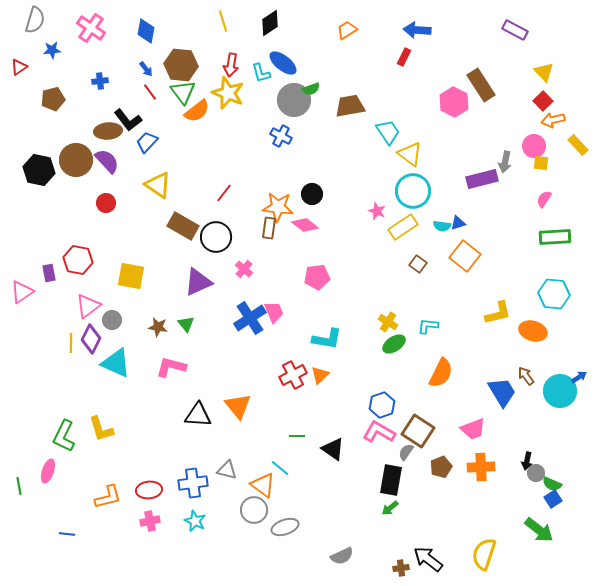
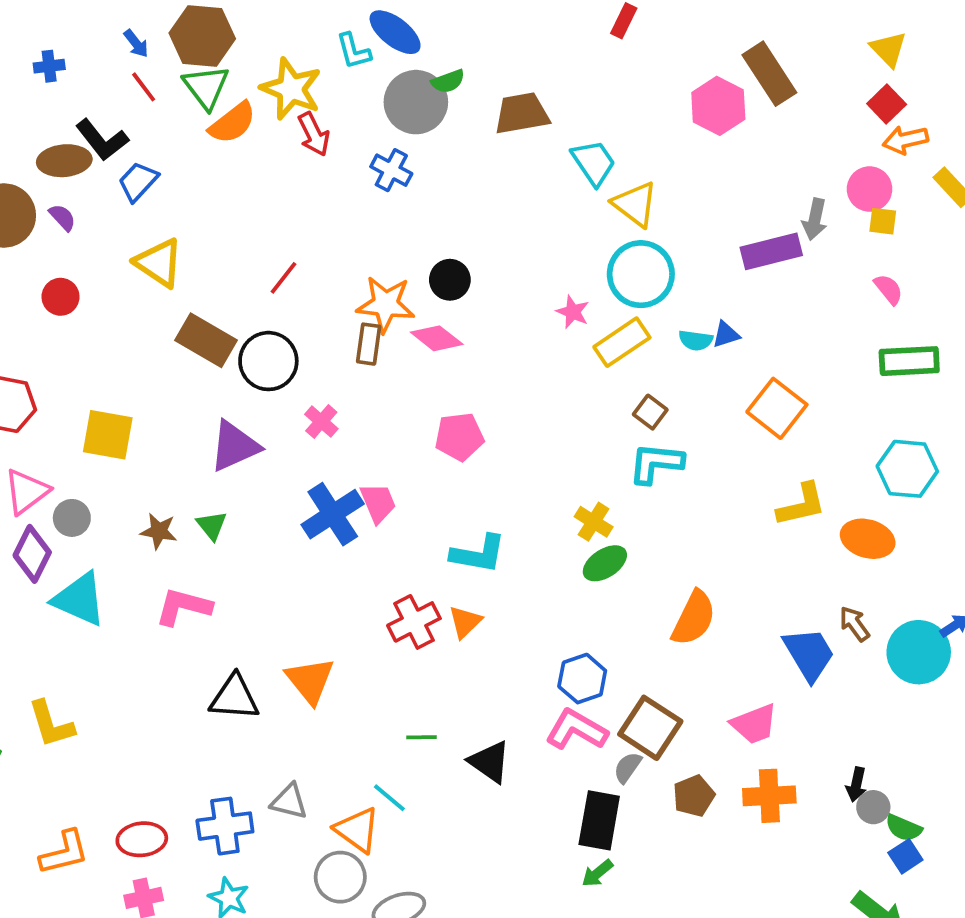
red arrow: (231, 65) -> (314, 134), moved, turned -35
purple semicircle: (107, 161) -> (62, 217), size x0.6
pink semicircle: (544, 199) -> (888, 289), turned 108
orange square: (465, 256) -> (777, 408), moved
cyan L-shape: (428, 326) -> (656, 463), moved, size x1.4

